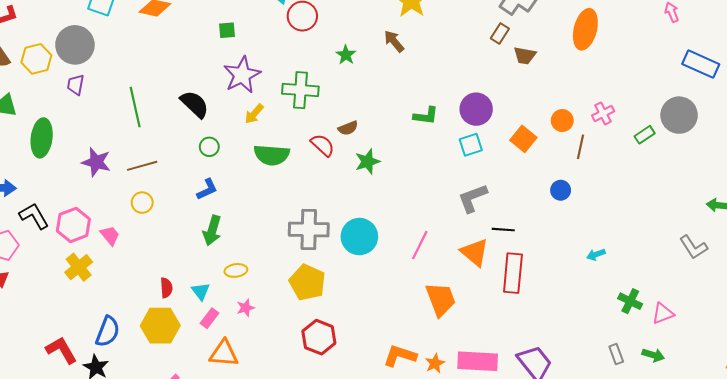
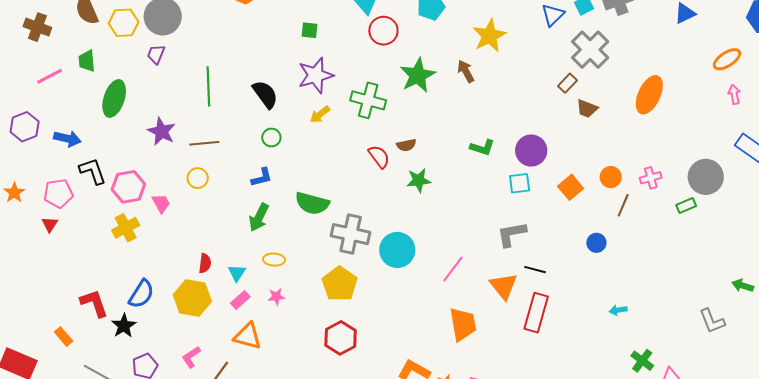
green star: (346, 55) -> (418, 75), size x1.8
gray circle: (679, 115) -> (706, 177), moved
green semicircle: (272, 155) -> (312, 203), moved

